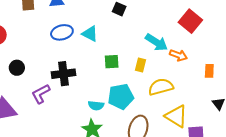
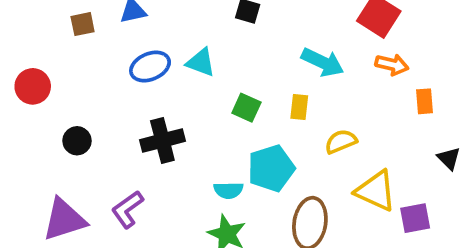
orange arrow: (178, 55) -> (392, 65), moved
green square: (112, 62) -> (246, 108), turned 35
yellow semicircle: (161, 87) -> (341, 142), size x0.7
purple L-shape: (41, 94) -> (127, 209), moved

